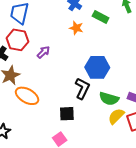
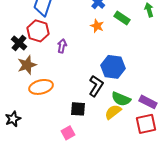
purple arrow: (43, 52) -> (62, 46), turned -40
orange ellipse: (27, 96) -> (41, 87), turned -50
yellow semicircle: (116, 116) -> (113, 112), moved

